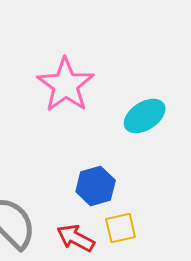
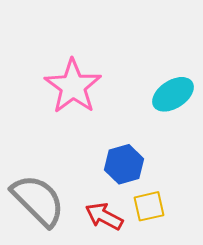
pink star: (66, 85) -> (73, 86), moved

